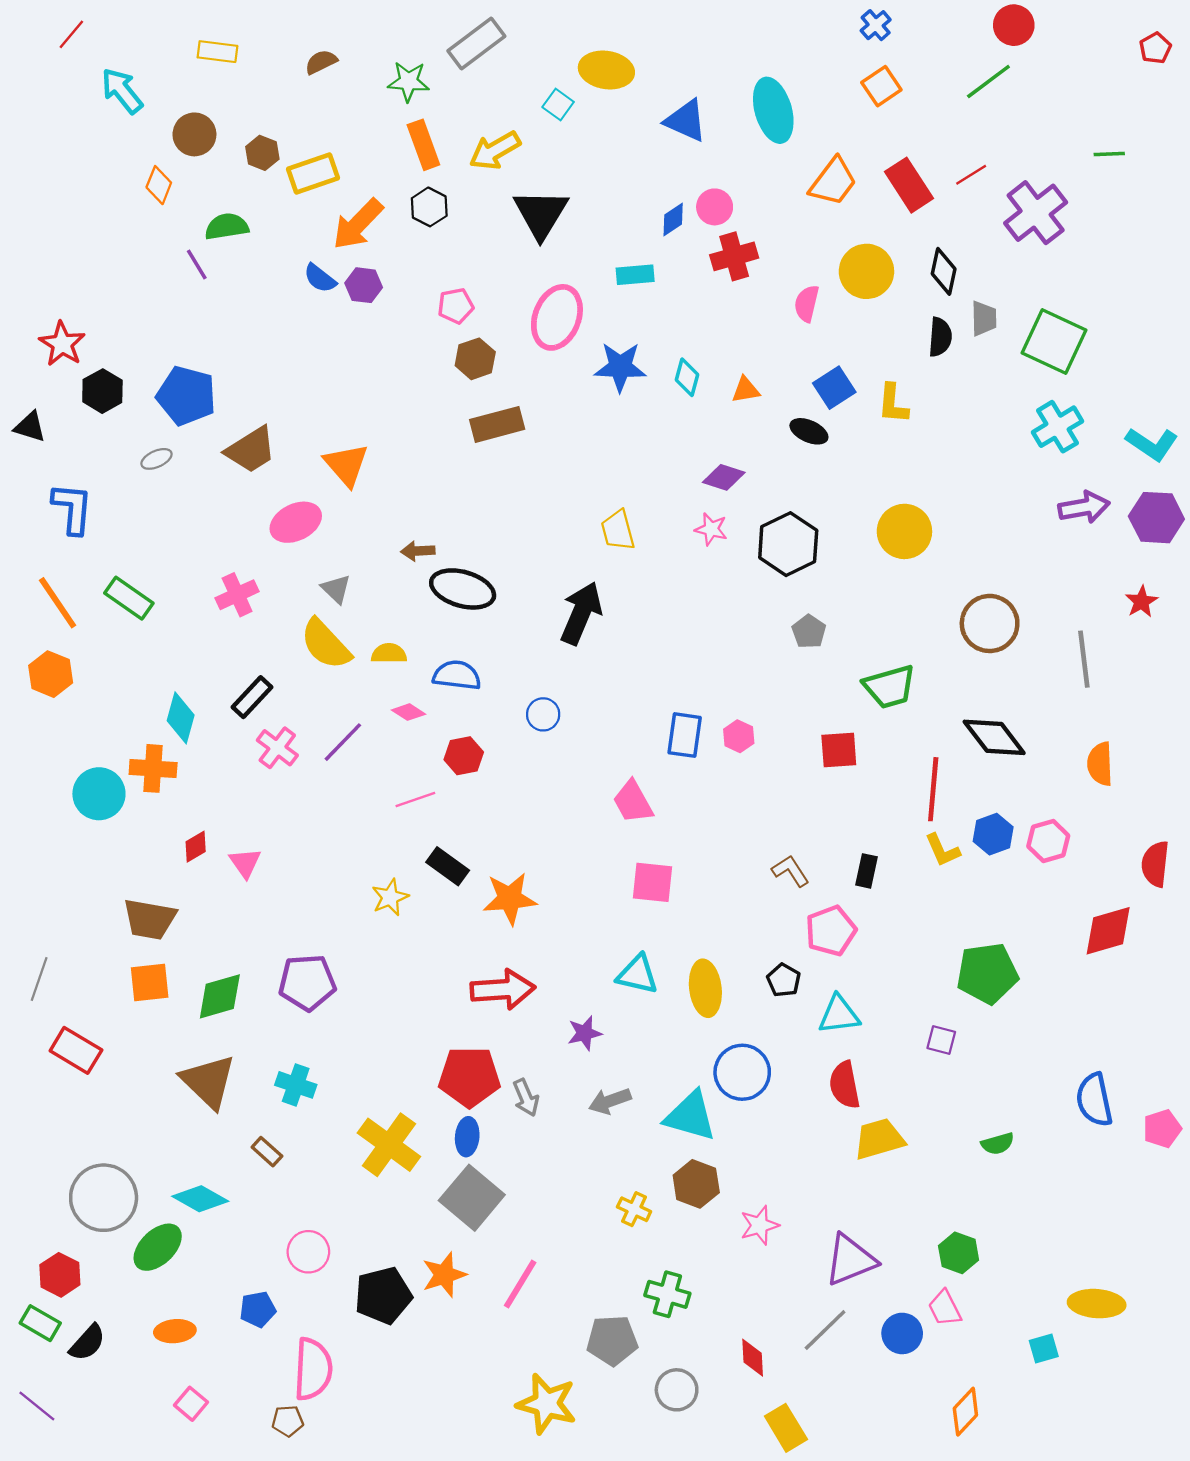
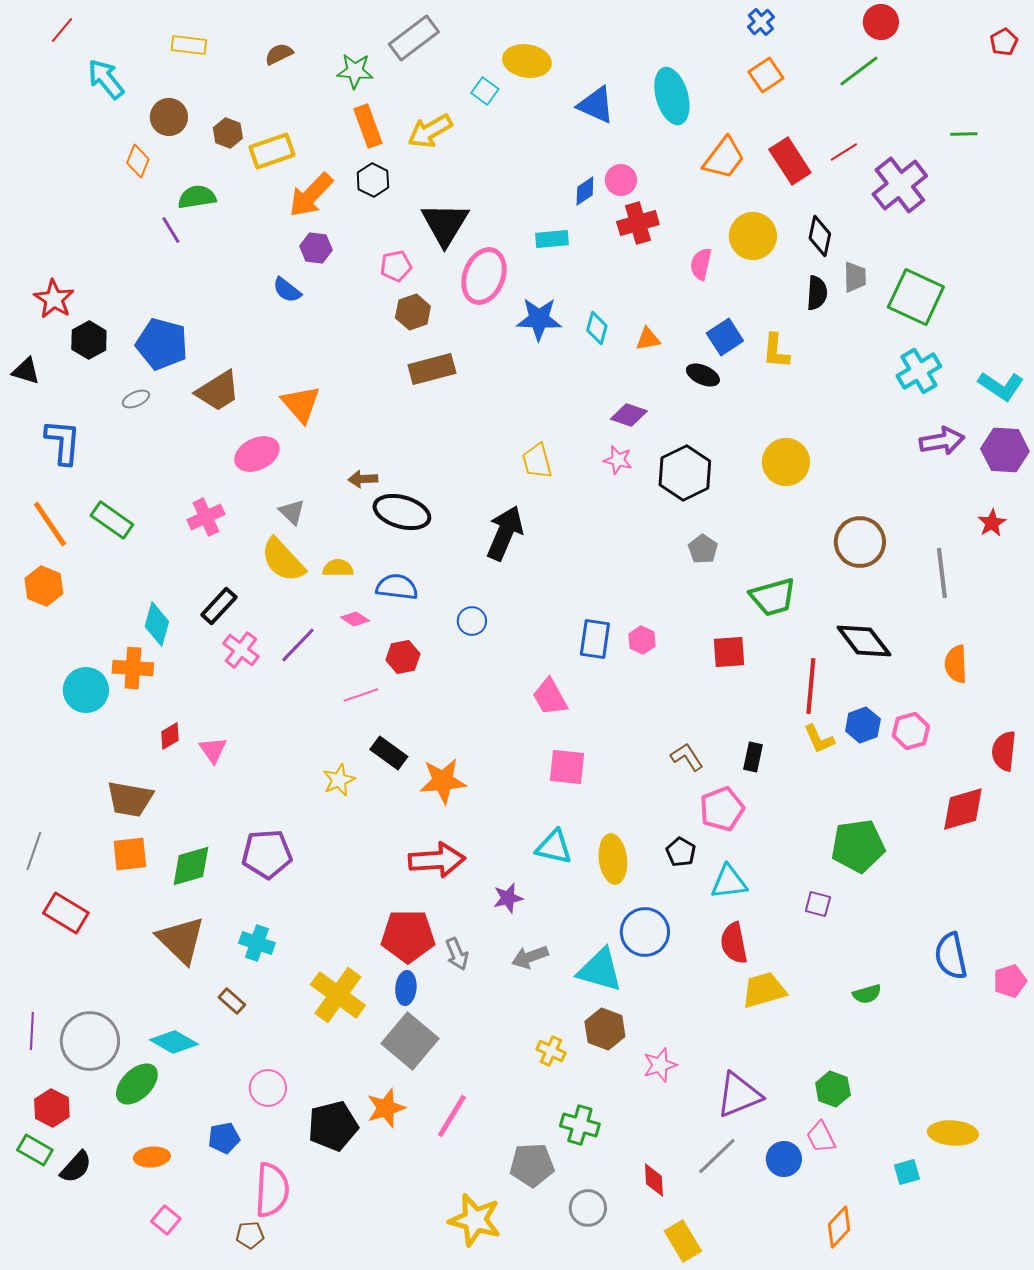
black triangle: (541, 214) -> (445, 224), moved
blue semicircle: (320, 278) -> (287, 290), moved
purple line: (37, 1406) -> (32, 1031), moved, turned 54

